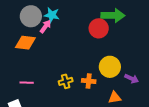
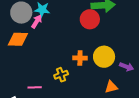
orange cross: (89, 81) -> (80, 58), moved
pink line: (27, 83) -> (35, 87), moved

